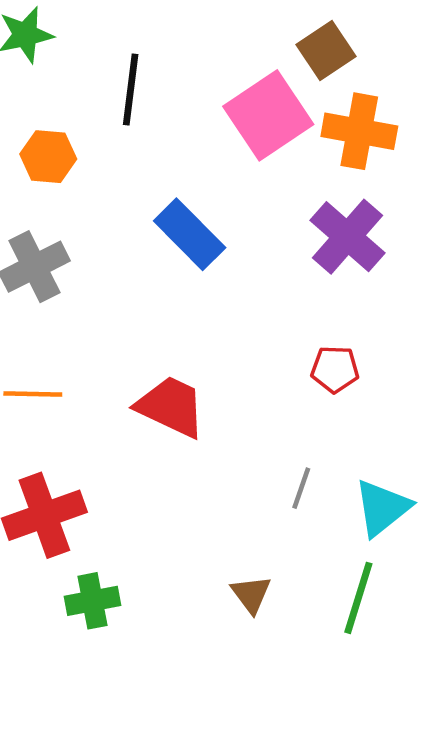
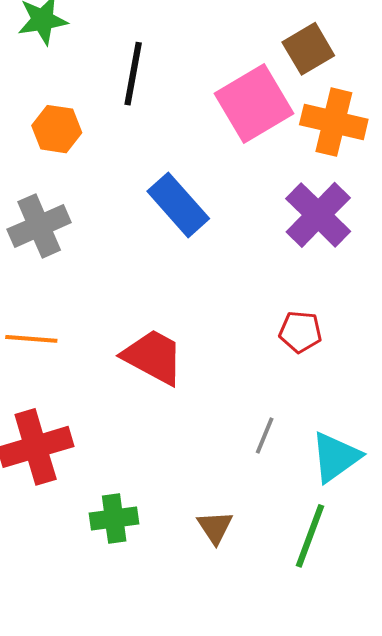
green cross: (93, 601) -> (114, 518), moved

